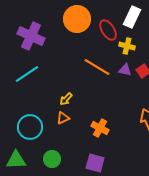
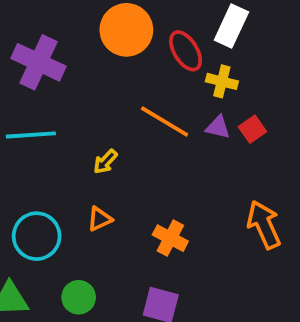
cyan line: (27, 74) -> (31, 135), turned 30
yellow arrow: (66, 99) -> (105, 162), moved

